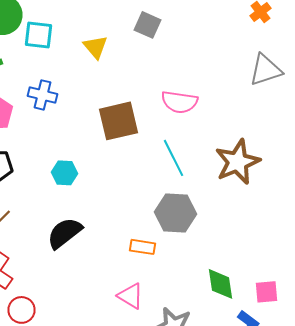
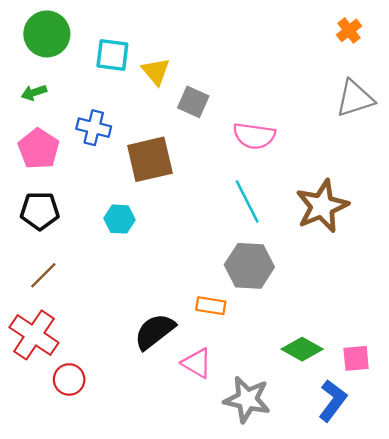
gray square: (148, 25) -> (193, 102), moved
cyan square: (38, 35) -> (112, 55), moved
brown square: (118, 121) -> (150, 159), moved
black semicircle: (64, 233) -> (155, 331), moved
green diamond: (220, 284) -> (302, 349), turned -52

